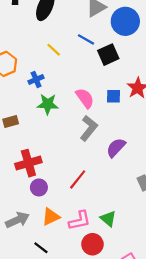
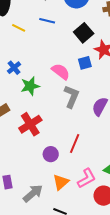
yellow line: (54, 50) -> (19, 28), moved
black square: (108, 55) -> (84, 33), moved
red cross: (28, 163) -> (30, 124), moved
purple circle: (39, 187) -> (51, 154), moved

